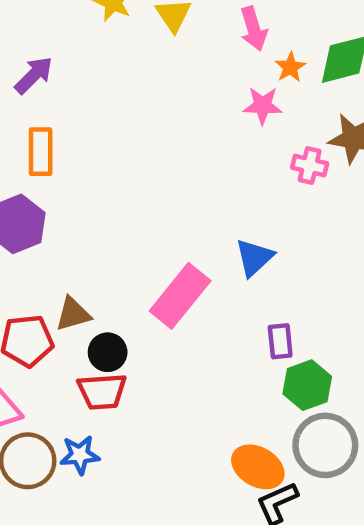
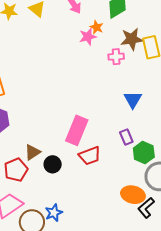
orange star: (290, 67) -> (97, 27), moved
blue triangle: (254, 258) -> (133, 100), moved
red trapezoid: (102, 391) -> (90, 156), moved

